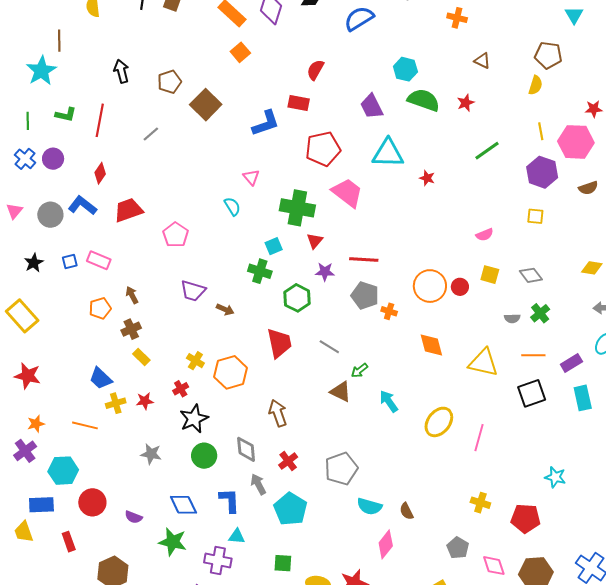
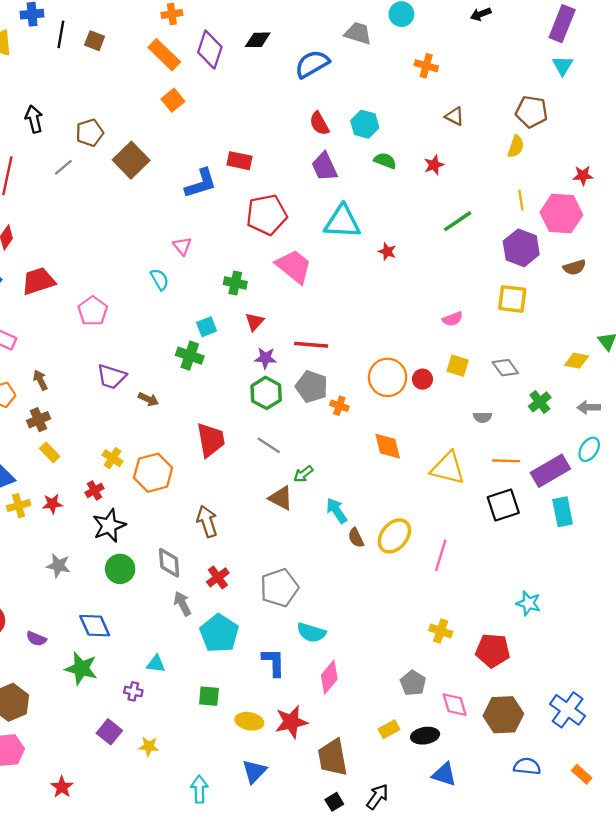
red semicircle: (315, 70) -> (319, 123), moved, turned -60
green semicircle: (424, 100) -> (385, 161), size x0.6
gray line: (151, 134) -> (63, 167), moved
green cross: (297, 208) -> (235, 283), size x0.6
yellow square: (535, 216) -> (512, 299), size x1.5
green hexagon: (297, 298) -> (266, 393), moved
green cross: (540, 313) -> (540, 402), moved
purple rectangle: (571, 363) -> (550, 471), size x1.5
blue L-shape: (229, 500) -> (274, 662), moved
brown semicircle: (406, 511) -> (356, 538), moved
purple cross: (218, 561) -> (133, 691), size x0.6

